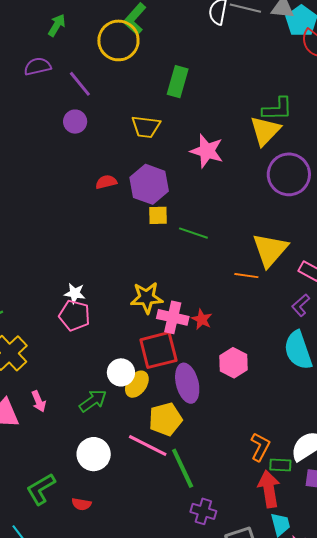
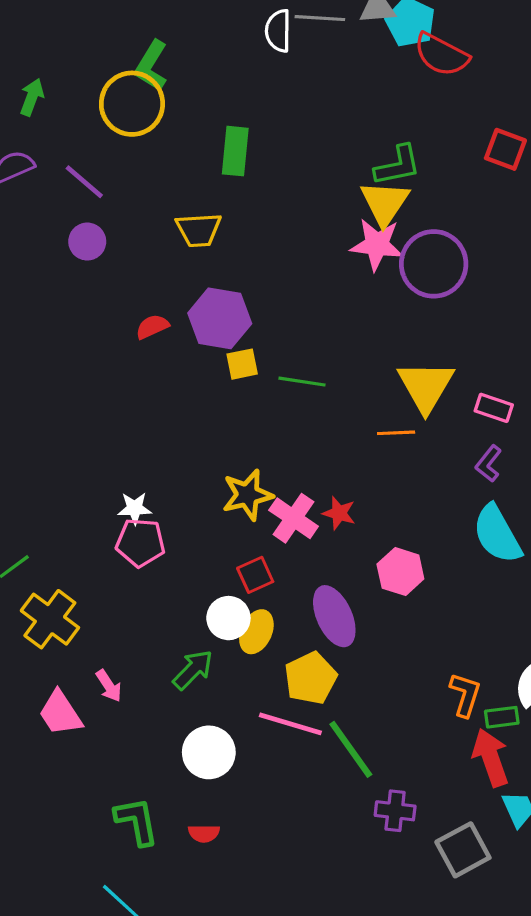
pink star: (207, 151) -> (377, 245), moved
pink cross: (173, 317) -> (294, 518), turned 32
red square: (158, 350) -> (255, 575), moved, size x0.6
green L-shape: (41, 489) -> (137, 821), turned 120

